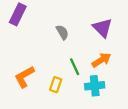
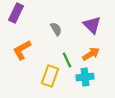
orange L-shape: (24, 77) -> (22, 50), moved
yellow rectangle: (56, 85) -> (50, 76), size x1.5

